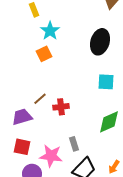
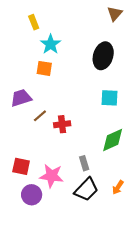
orange square: (44, 54) -> (44, 68), turned 35
purple trapezoid: (22, 117) -> (21, 98), moved
gray rectangle: (74, 144) -> (84, 163), moved

